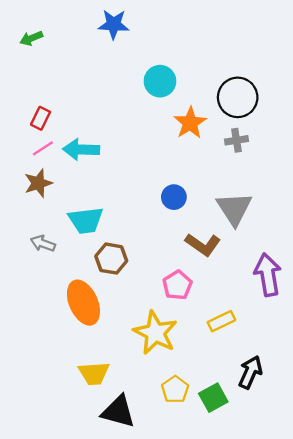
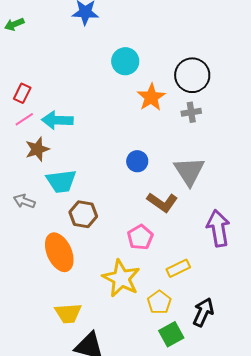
brown star: (38, 183) -> (37, 149), moved
yellow pentagon: (175, 390) -> (159, 302), moved

